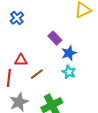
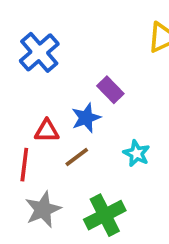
blue cross: (17, 18) -> (39, 52), size x1.5
blue star: (69, 53) -> (86, 118), moved

